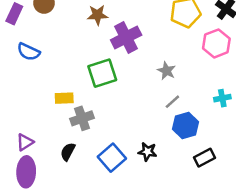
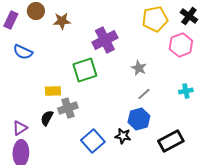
brown star: (98, 15) -> (62, 21), moved
blue hexagon: (185, 125) -> (139, 119), moved
black semicircle: (68, 152) -> (47, 118), moved
black rectangle: (205, 158) -> (171, 141), size x1.4

